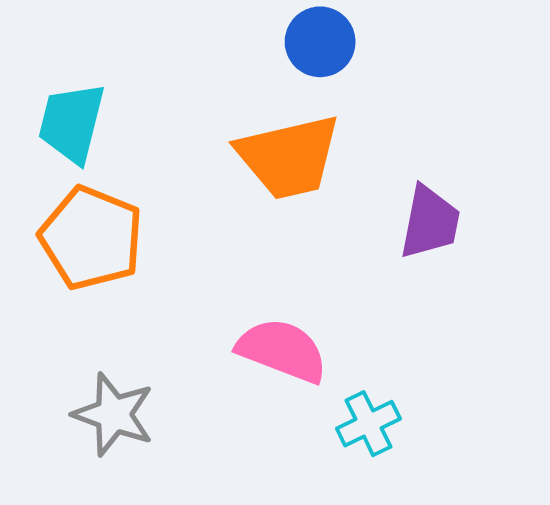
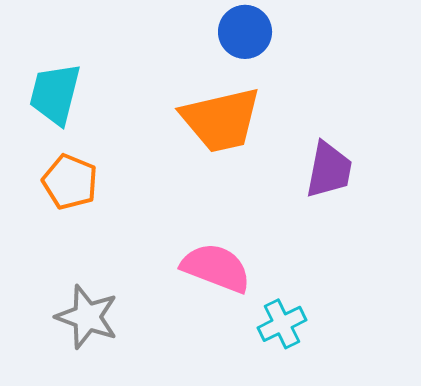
orange pentagon: (91, 238) -> (70, 182), size x0.7

